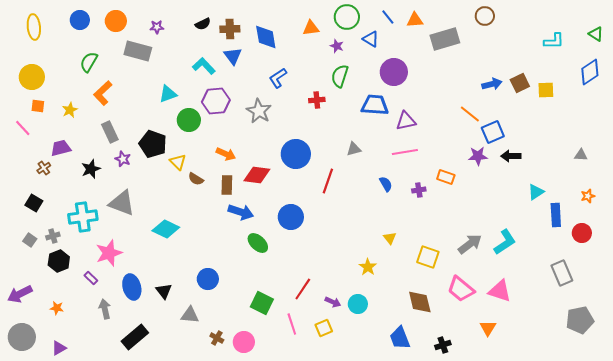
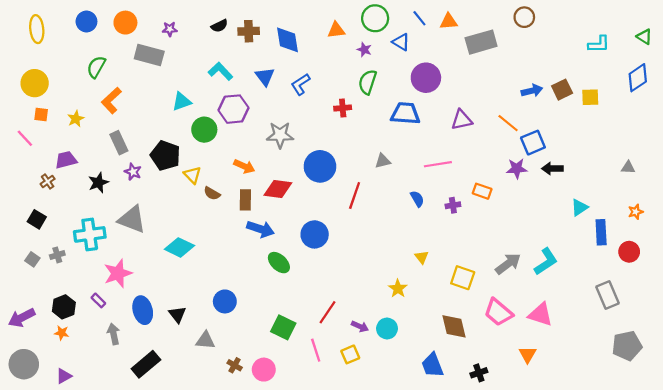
blue triangle: (233, 56) -> (265, 77), moved
gray star: (259, 111) -> (280, 135), moved, turned -30
purple triangle: (406, 121) -> (462, 120), moved
black hexagon: (59, 261) -> (64, 307), moved

